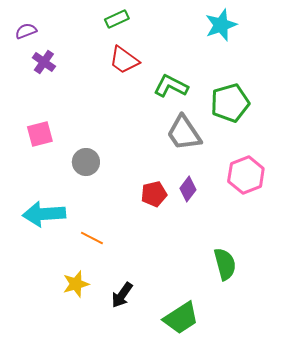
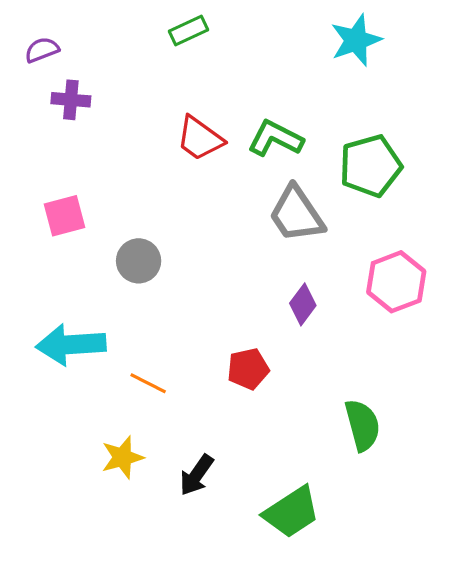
red trapezoid: (124, 60) -> (200, 138), moved
purple cross: (44, 62) -> (71, 100), turned -30
red pentagon: (154, 194) -> (248, 369), moved

